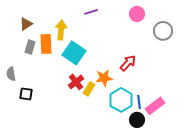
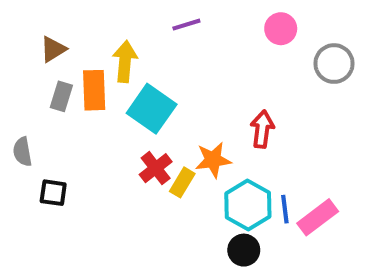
red arrow: (128, 63) -> (262, 129), turned -36
black circle: (137, 120) -> (244, 250), moved

